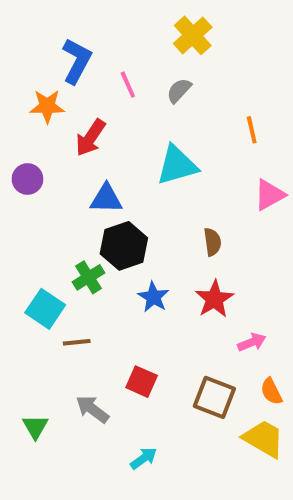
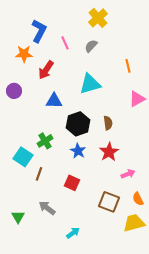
black hexagon: (124, 246) -> (78, 124), moved
brown line: (77, 342) -> (39, 174), turned -64
red square: (142, 382) -> (72, 183), moved
yellow trapezoid: (264, 439) -> (134, 223), turned -45

